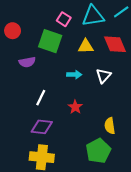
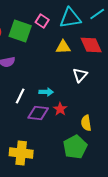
green square: (50, 41) -> (20, 31), moved
cyan arrow: (74, 75) -> (46, 92), moved
red star: (75, 107) -> (60, 109), moved
purple diamond: (42, 127) -> (38, 113), moved

